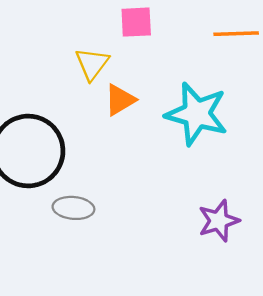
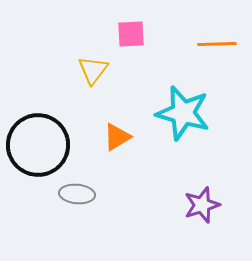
orange triangle: (120, 100) -> (117, 137), moved

